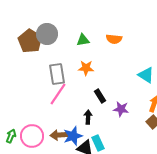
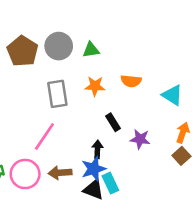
gray circle: (47, 34) -> (59, 46), moved
orange semicircle: (114, 39) -> (131, 81), moved
pink line: (58, 94) -> (44, 137), moved
blue star: (73, 136) -> (94, 169), moved

